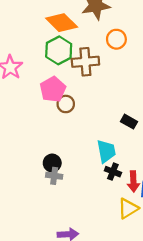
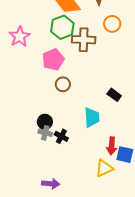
brown circle: (66, 104) -> (63, 84), moved
black cross: (113, 172) -> (61, 136), moved

